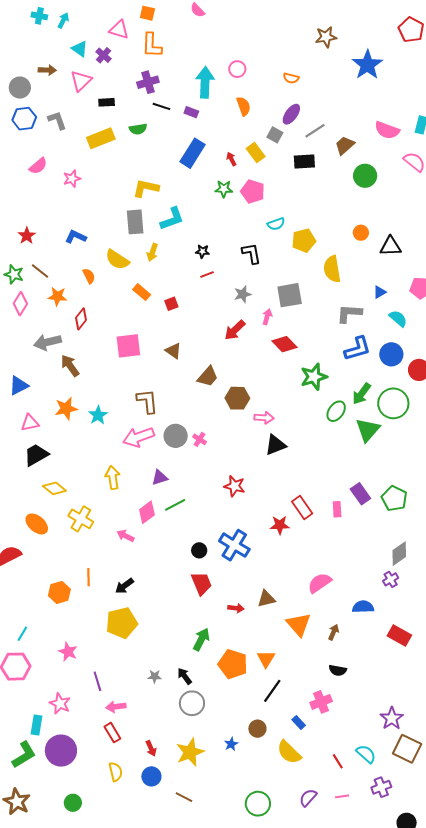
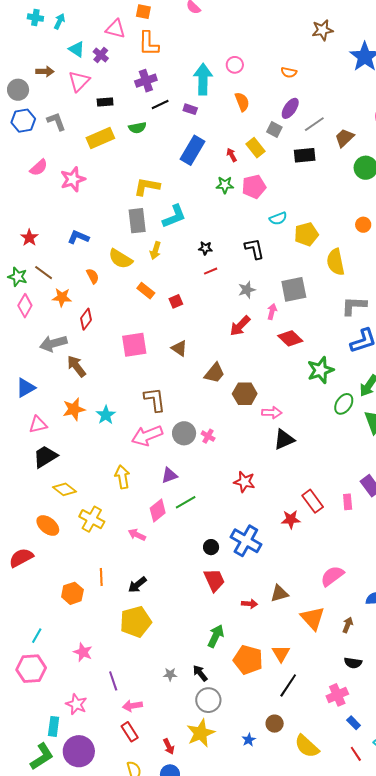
black line: (161, 106) -> (160, 104), turned -42
pink star: (72, 179) -> (73, 179), size x1.4
pink pentagon: (253, 191) -> (254, 187), turned -30
blue rectangle: (299, 722) -> (354, 723), moved
yellow star: (190, 752) -> (201, 733), moved

